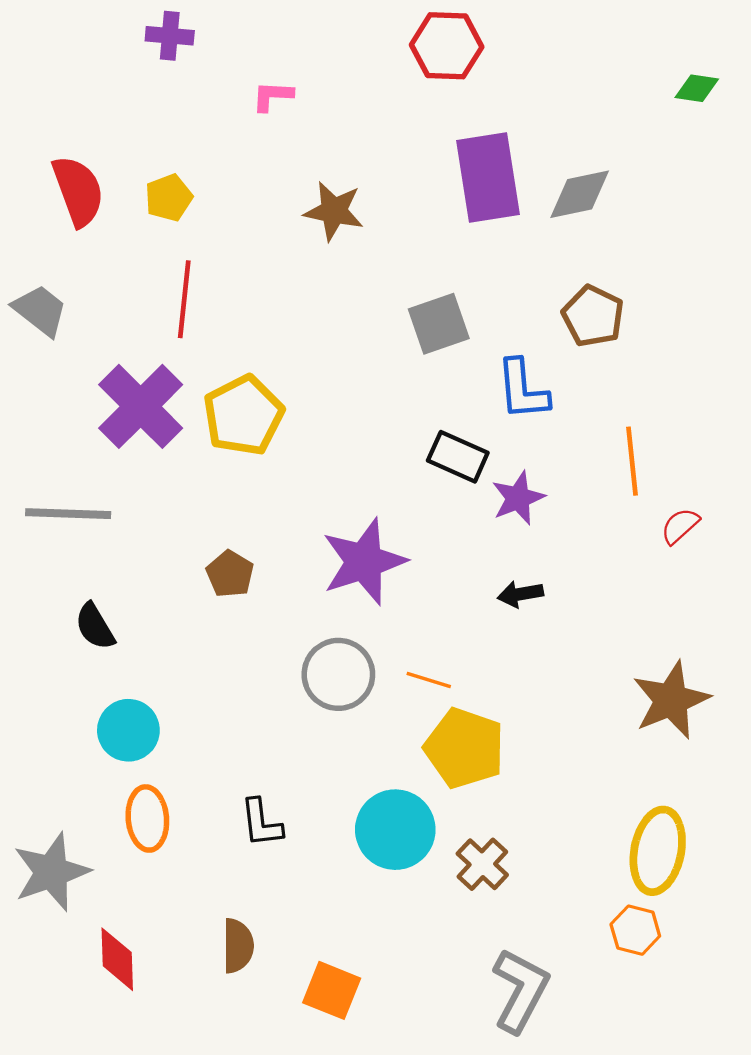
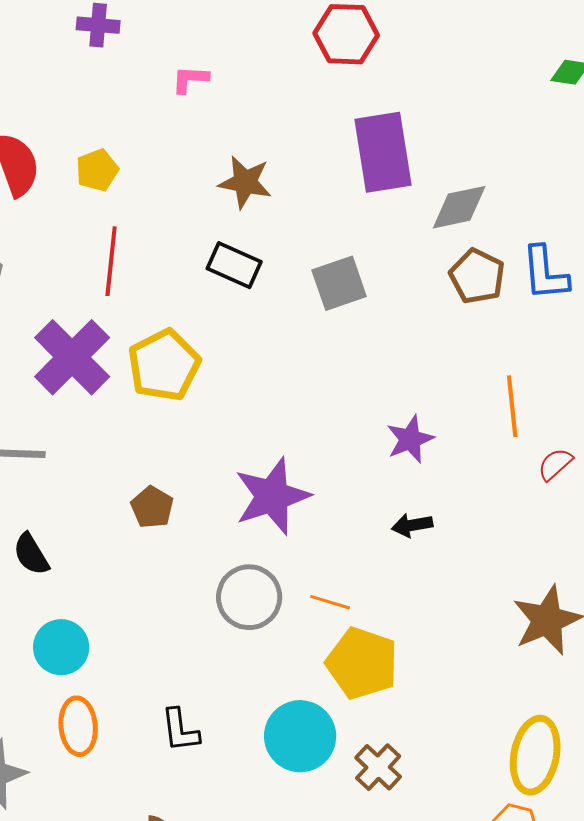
gray diamond: (580, 194) -> (459, 207), moved
blue L-shape: (523, 390) -> (545, 273), moved
black rectangle: (458, 457) -> (234, 265), moved

